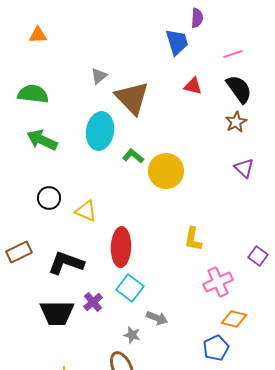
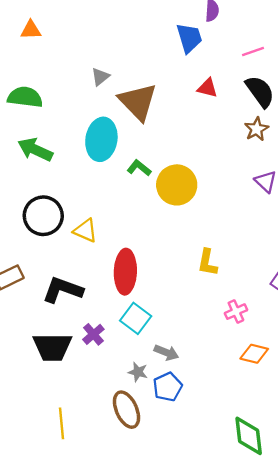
black circle: (49, 198) -> (43, 216), size x1.5
pink cross: (218, 282) -> (236, 312), size x0.7
blue pentagon: (216, 348) -> (168, 387), moved

